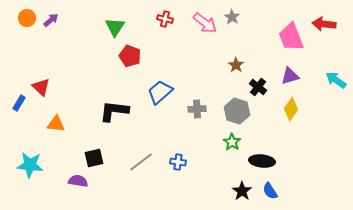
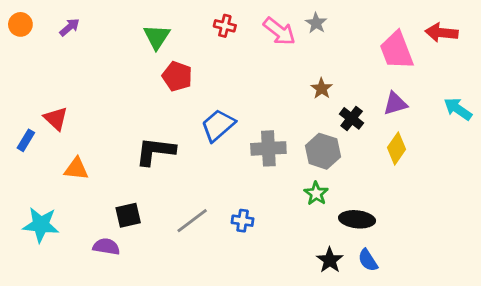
orange circle: (27, 18) -> (20, 24), moved
gray cross: (197, 109) -> (268, 148), size x1.4

